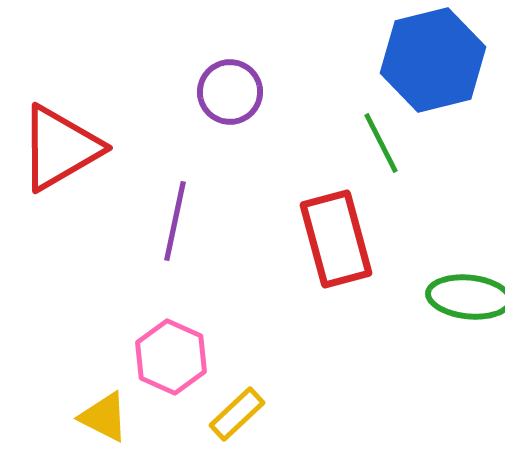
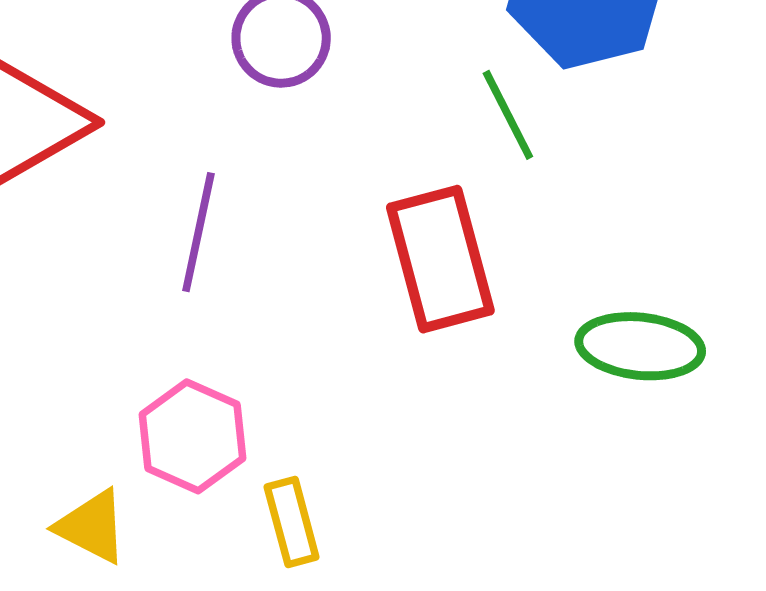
yellow rectangle: (237, 414) -> (292, 522), turned -62

